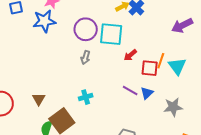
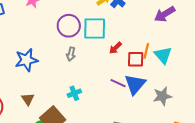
blue star: (44, 21) -> (26, 60), moved
blue triangle: (147, 93) -> (135, 84), size x1.6

